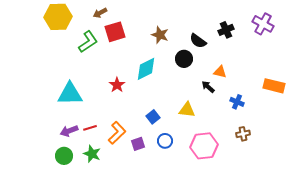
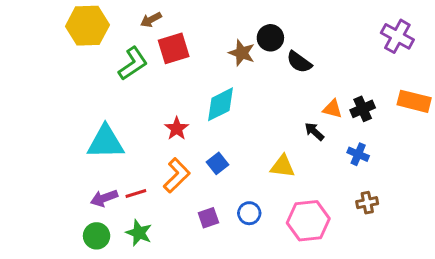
black cross: (226, 30) -> (363, 109), moved
black circle: (184, 59) -> (270, 38), moved
orange rectangle: (274, 86) -> (414, 101), moved
blue square: (153, 117) -> (218, 163), moved
orange L-shape: (117, 133) -> (177, 175), moved

